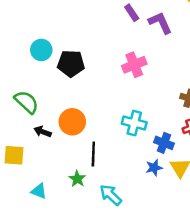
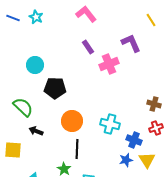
purple rectangle: (132, 13) -> (88, 47), moved
black pentagon: (71, 64) -> (55, 88), moved
pink cross: (134, 65) -> (109, 64), moved
orange circle: (72, 122) -> (72, 121), moved

